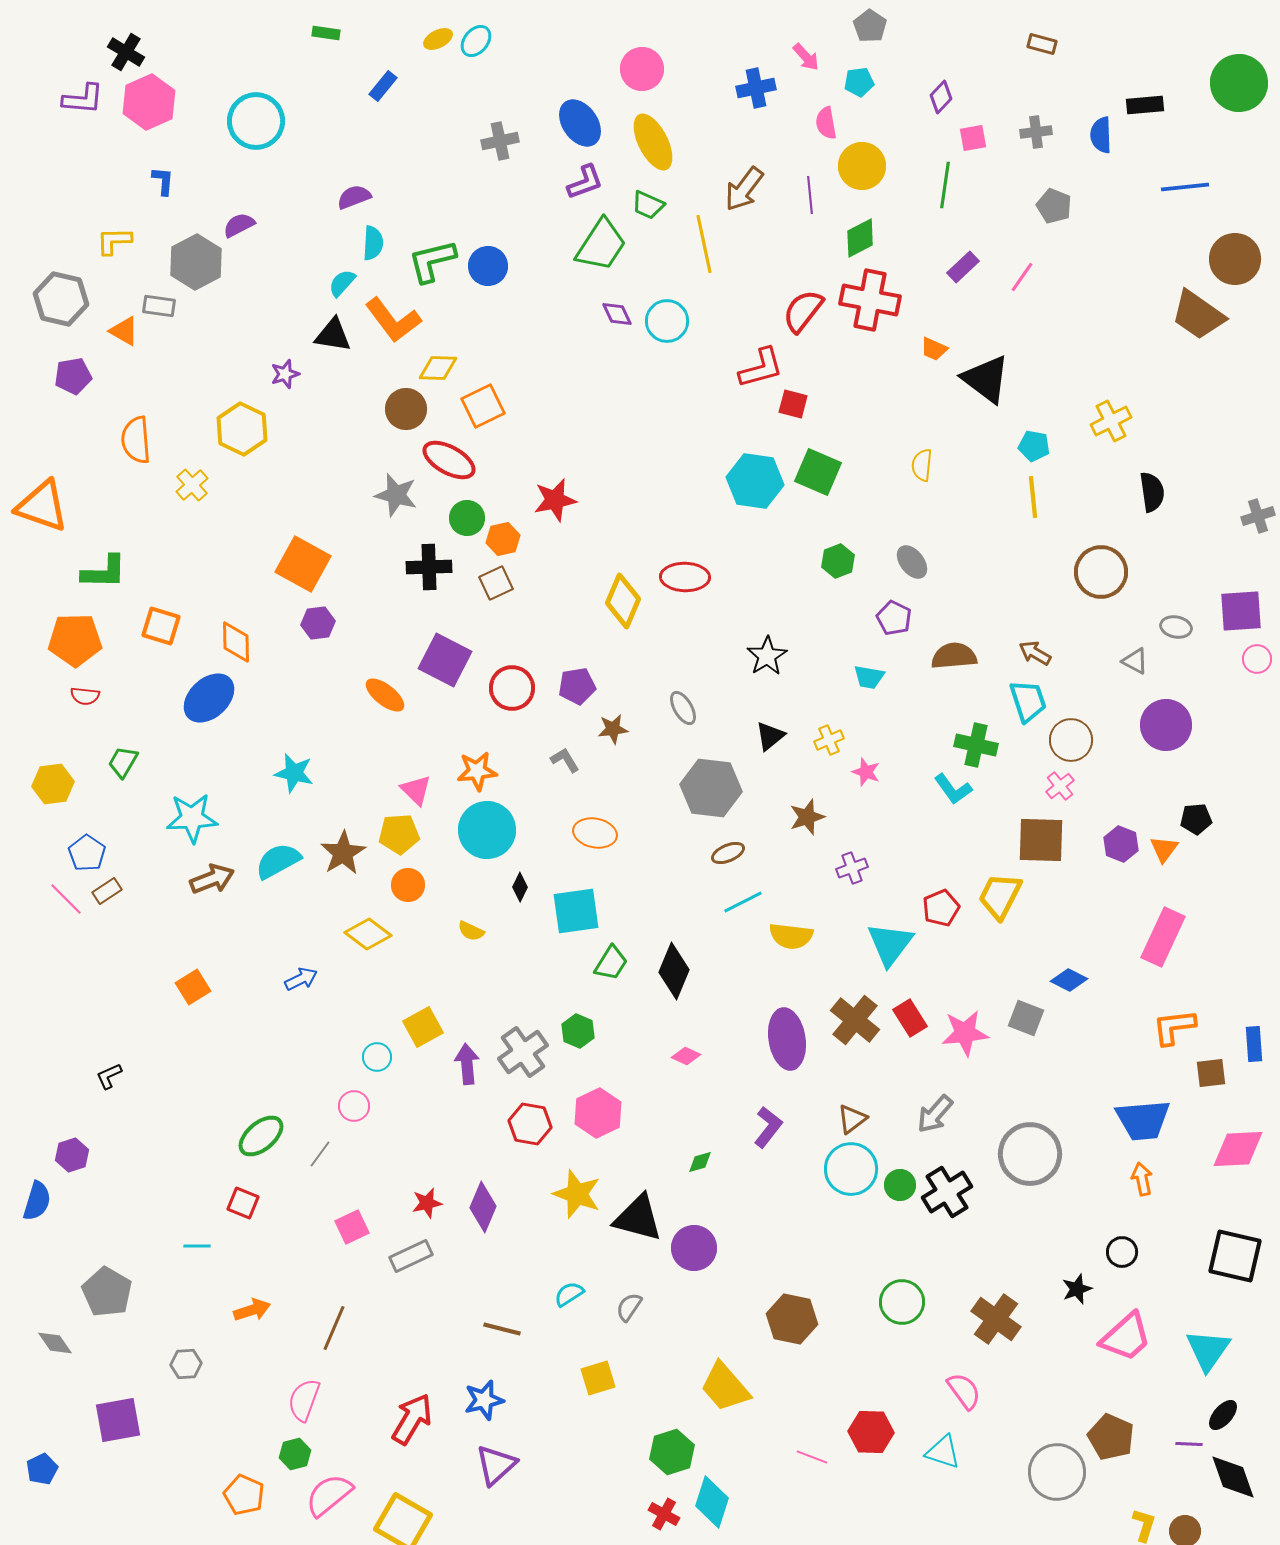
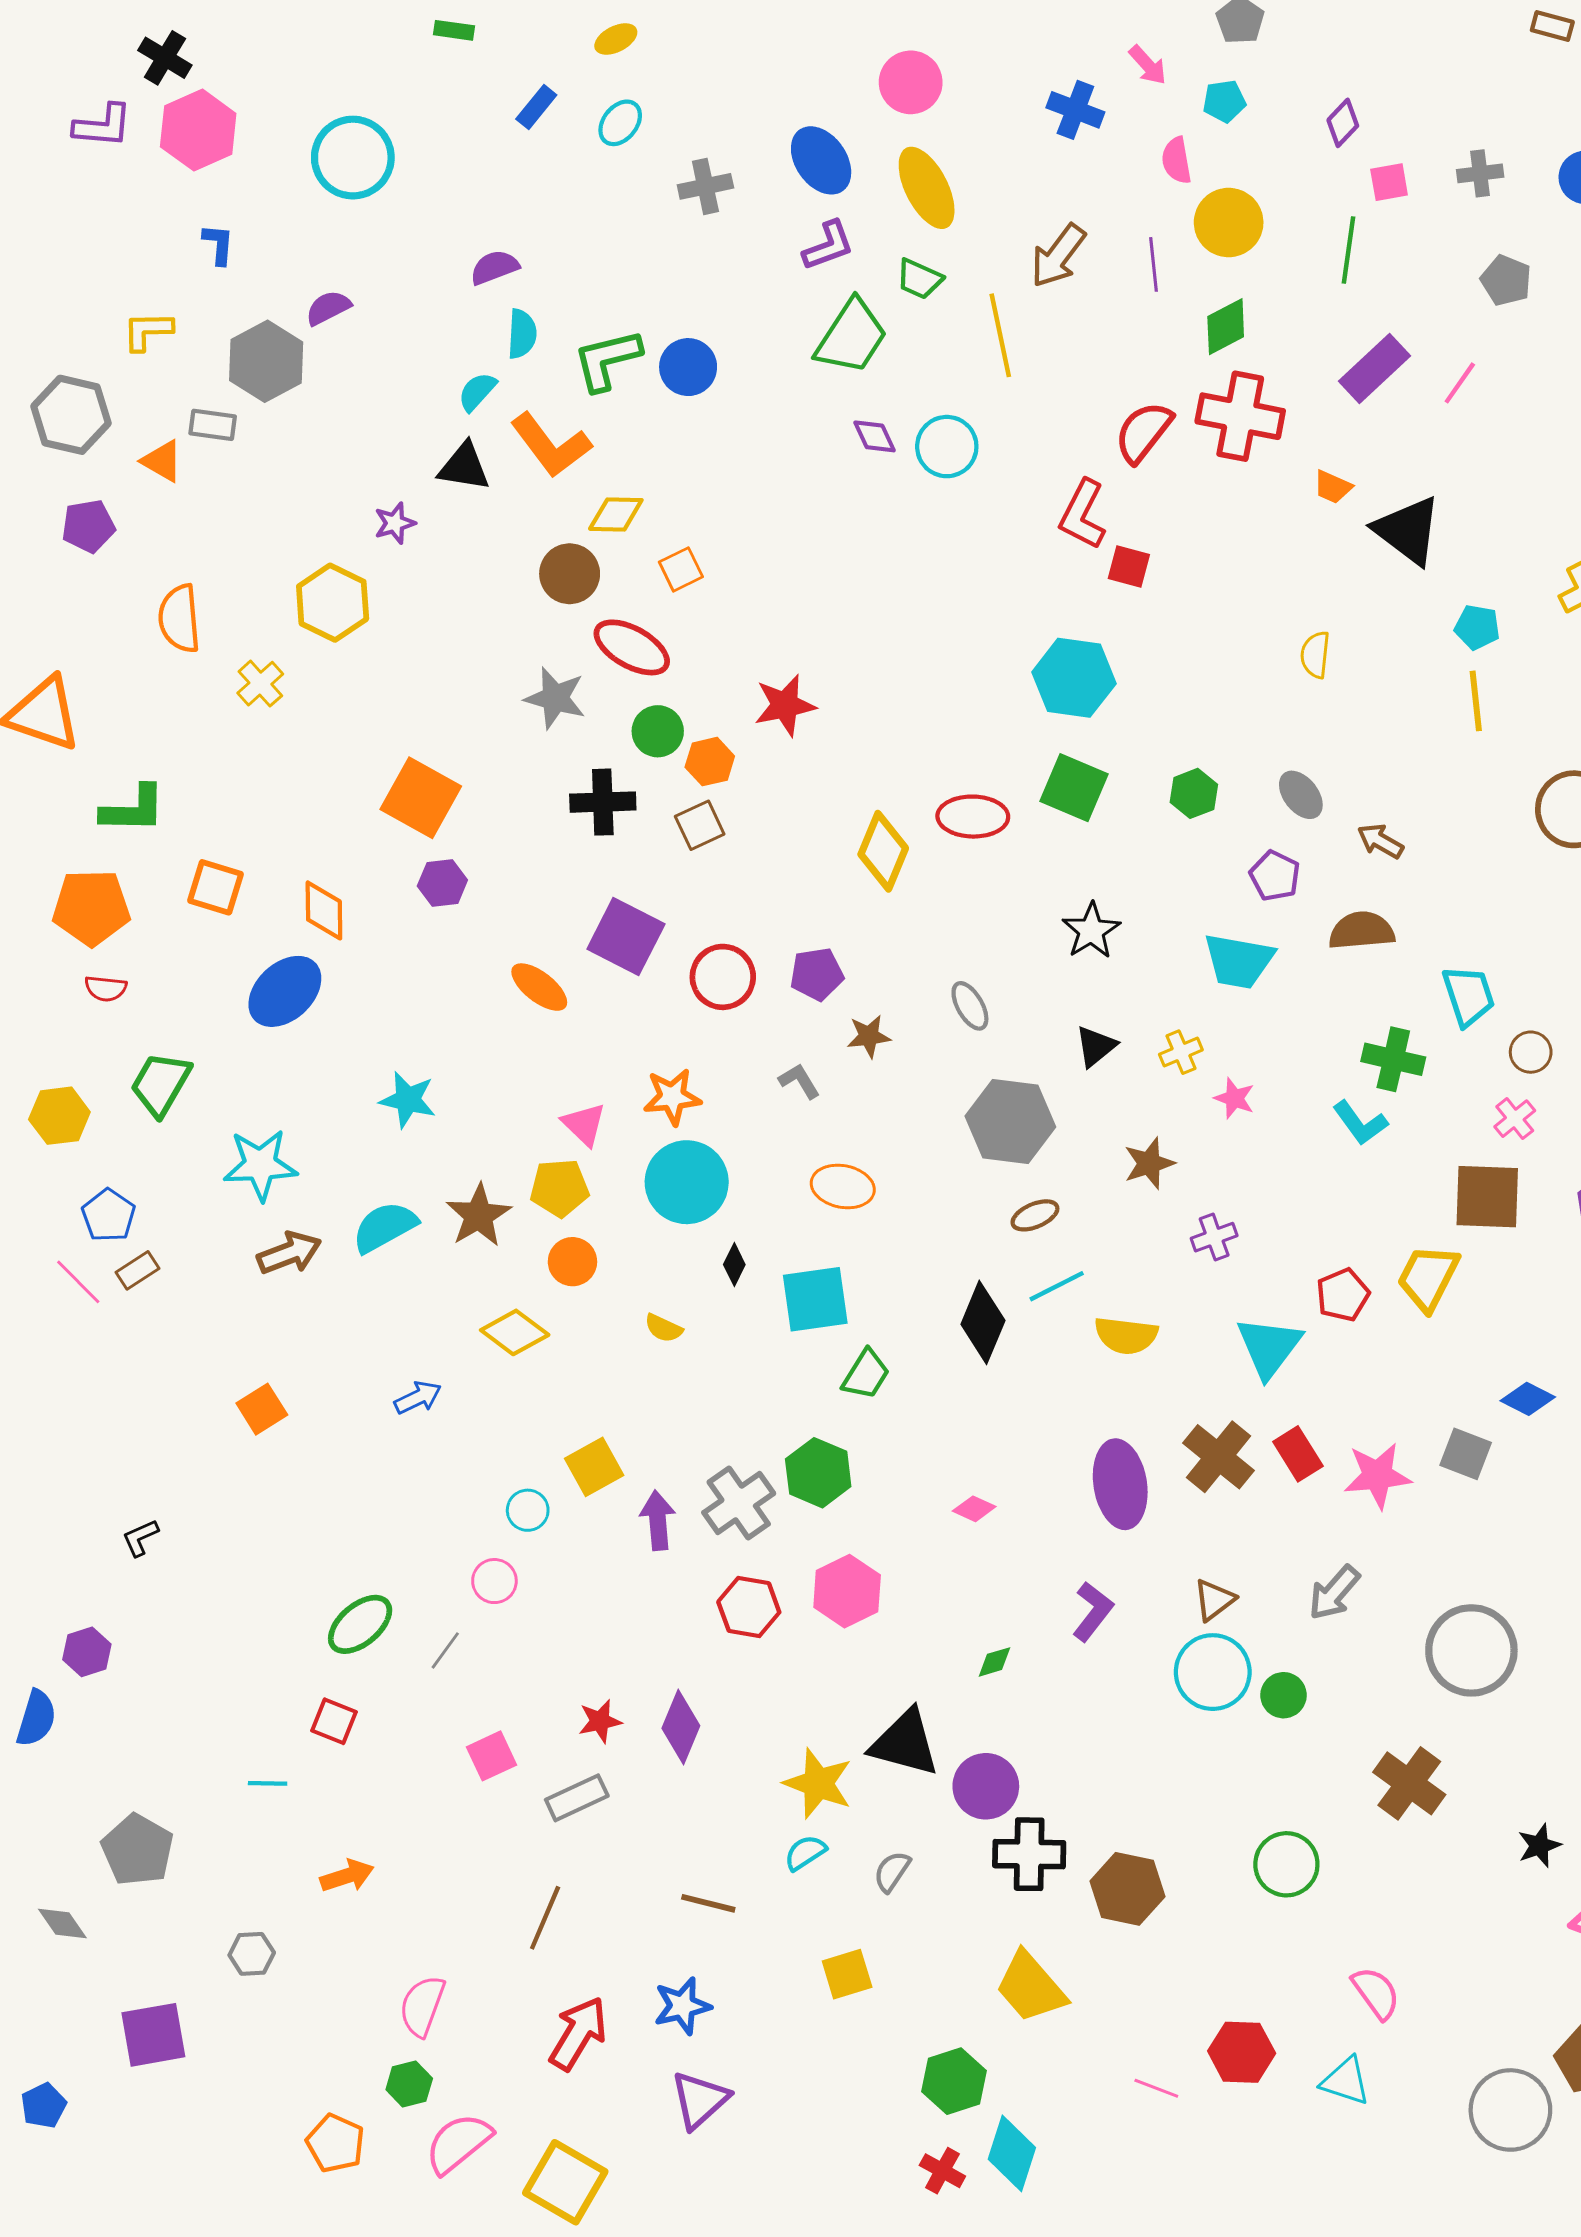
cyan ellipse: (476, 41) -> (620, 123), moved
brown rectangle: (1042, 44) -> (1552, 26), moved
blue cross: (756, 88) -> (1075, 110), turned 33
purple rectangle: (963, 267) -> (1375, 369), size x1.5
red L-shape: (761, 368) -> (1083, 514), turned 132
orange square: (483, 406) -> (681, 569), size x0.7
green square: (818, 472) -> (1074, 788), moved
brown arrow: (1035, 653) -> (1380, 841), moved
cyan trapezoid: (869, 677) -> (1239, 961), size x1.6
brown circle: (1071, 740) -> (1531, 1052), size x0.7
green trapezoid: (123, 762) -> (161, 1084), size x1.4
black diamond: (674, 971) -> (983, 1322), moved
green hexagon: (578, 1031) -> (818, 1473), size x1.4
black cross: (947, 1192) -> (1029, 1854), moved, turned 33
yellow star: (577, 1194) -> (818, 1783), moved
brown cross: (996, 1319) -> (1409, 1783), moved
brown line: (334, 1328) -> (545, 1918), moved

